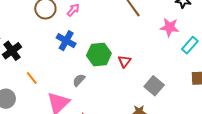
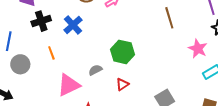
blue cross: (66, 41) -> (73, 25), moved
red triangle: (124, 61) -> (122, 84), moved

